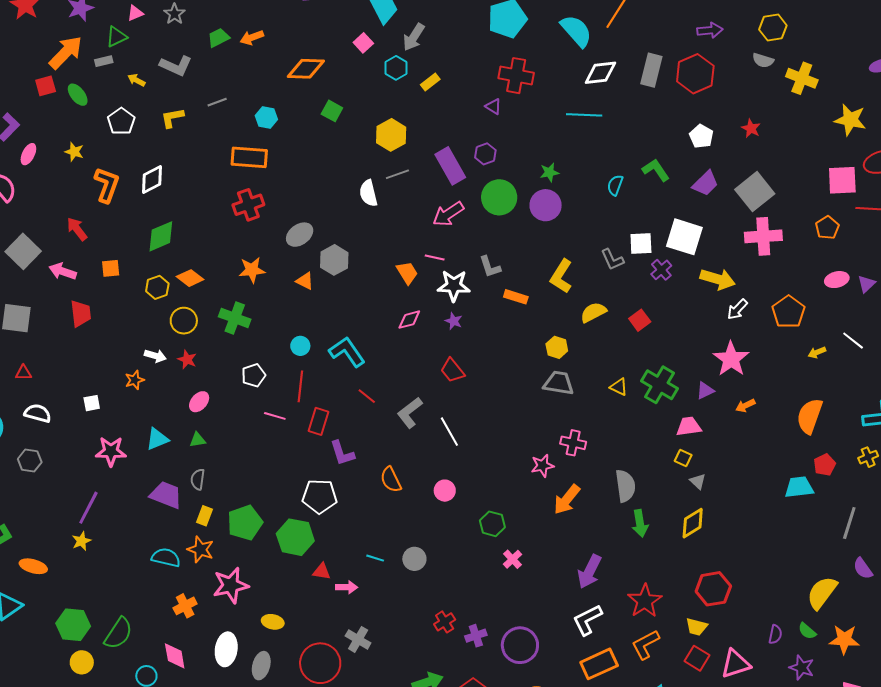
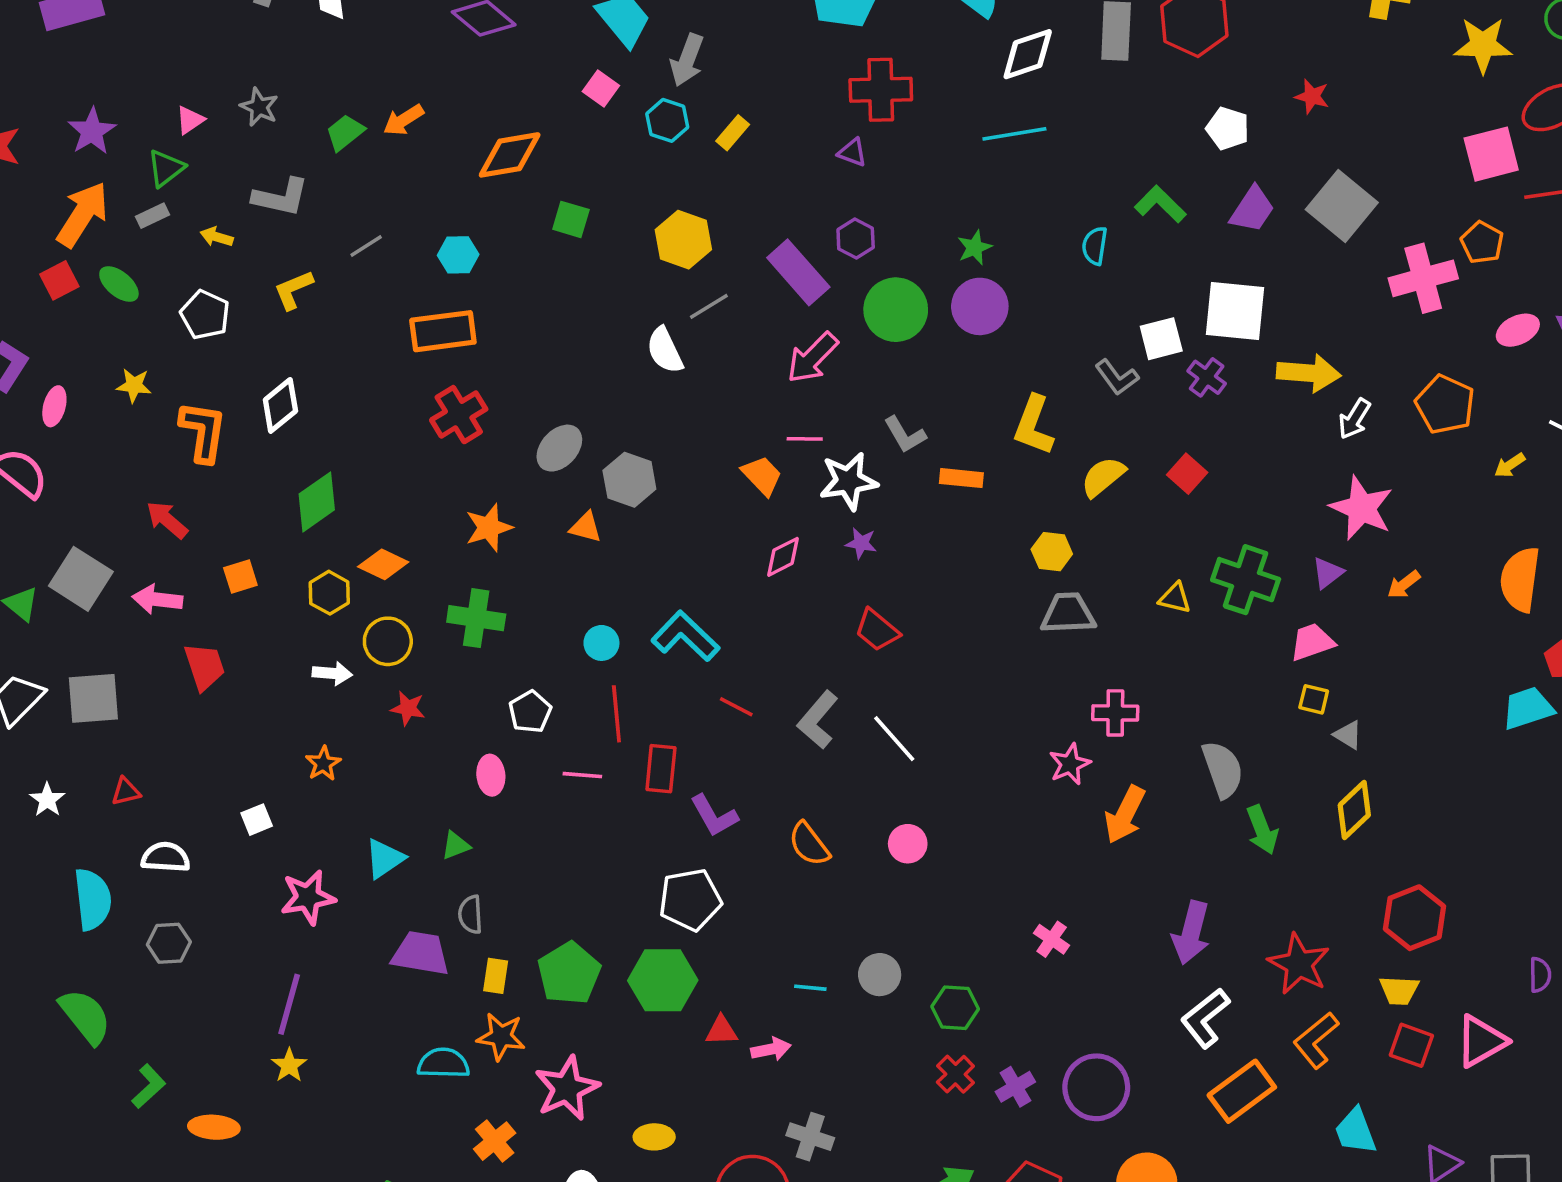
pink cross: (763, 236) -> (1423, 278), moved
white arrow: (155, 356) -> (332, 673), moved
pink ellipse: (199, 402) -> (491, 775), moved, turned -35
green hexagon: (492, 524) -> (955, 1008), moved

